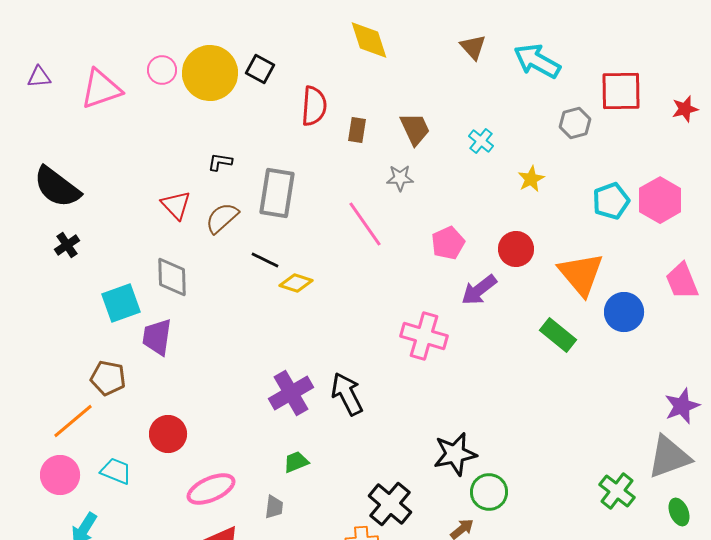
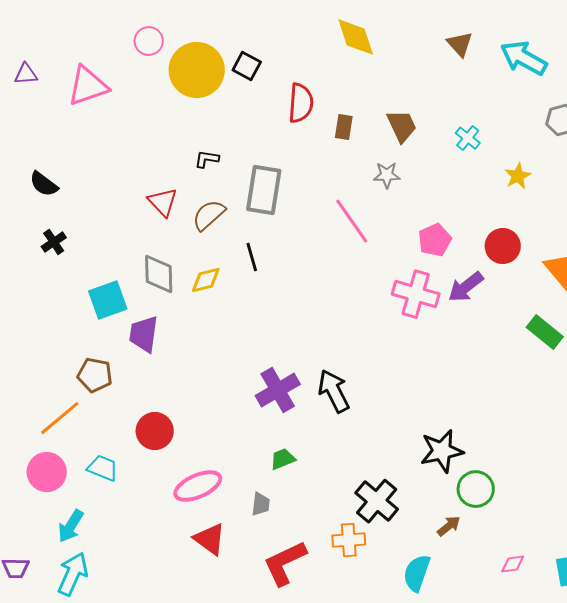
pink circle: (162, 70) -> (149, 41), moved
black semicircle: (57, 187) -> (44, 184), size x0.6
black line: (265, 260) -> (252, 257), turned 48
yellow diamond: (296, 283) -> (206, 280), moved, turned -32
pink cross: (424, 336) -> (416, 294), moved

